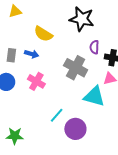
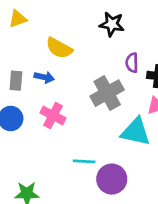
black star: (82, 19) -> (112, 24), size x0.7
gray cross: (76, 68) -> (107, 93), turned 35
cyan line: (57, 115) -> (84, 161), turned 56

